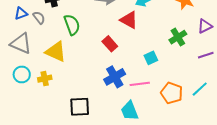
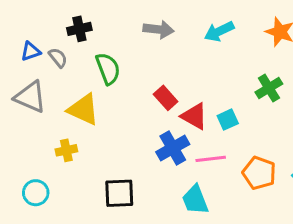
red triangle: (129, 20) -> (194, 116), moved
cyan circle: (22, 74) -> (36, 193), moved

